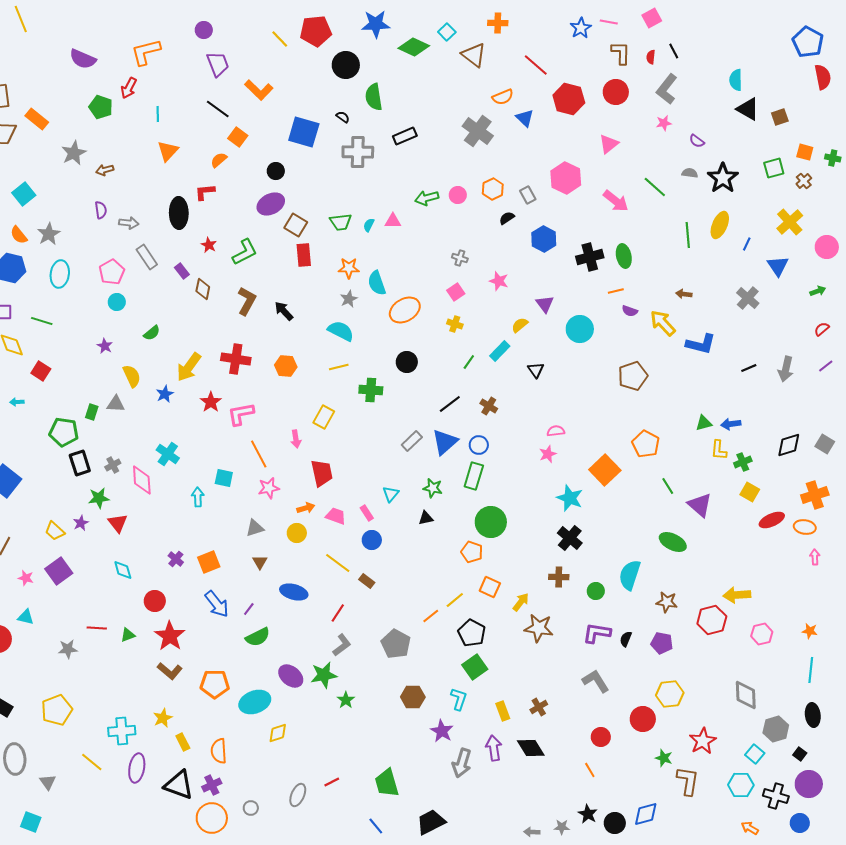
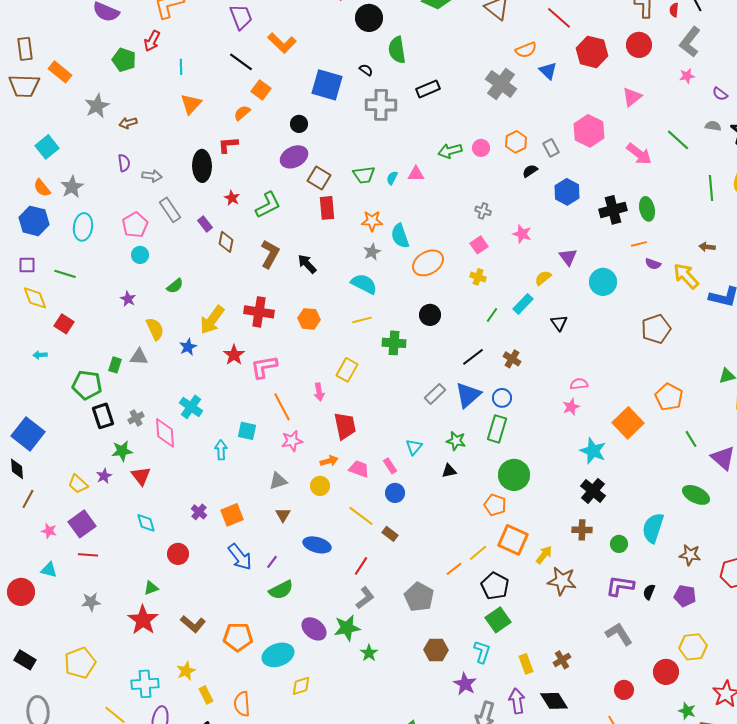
orange square: (490, 587) -> (513, 540), size x1.4
red line: (97, 628) -> (88, 555), moved
red star: (170, 636) -> (143, 620), moved

